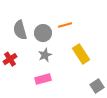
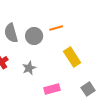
gray star: (45, 55) -> (29, 68), moved
pink rectangle: (43, 79) -> (52, 89), moved

